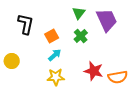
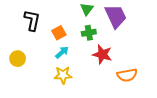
green cross: (81, 36) -> (89, 33), turned 32
red star: (94, 71) -> (102, 54), moved

